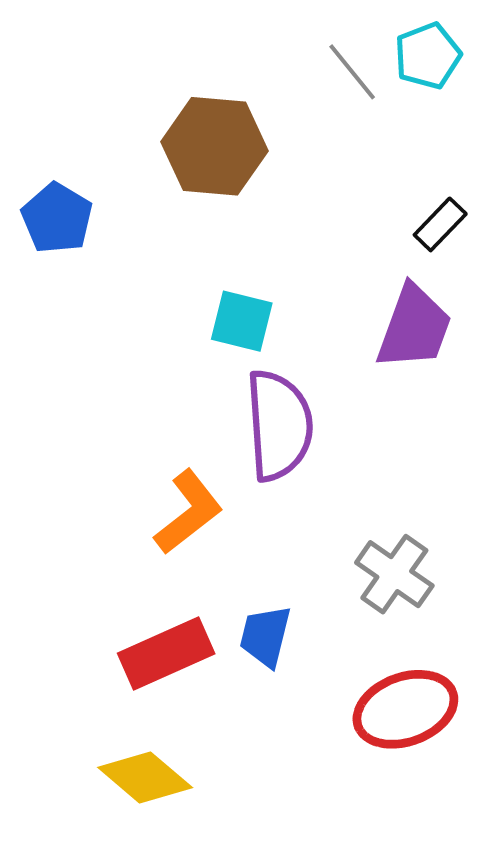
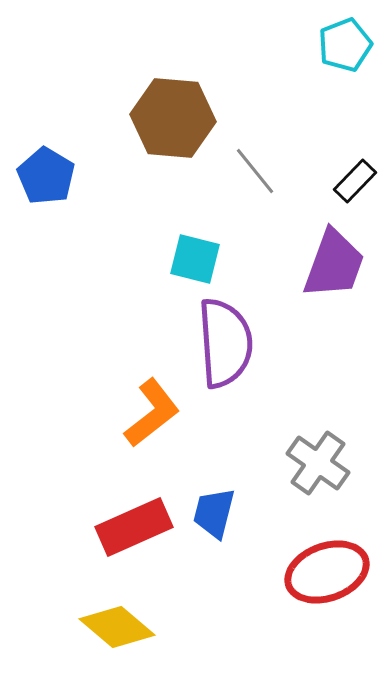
gray line: (352, 72) -> (255, 171), moved

